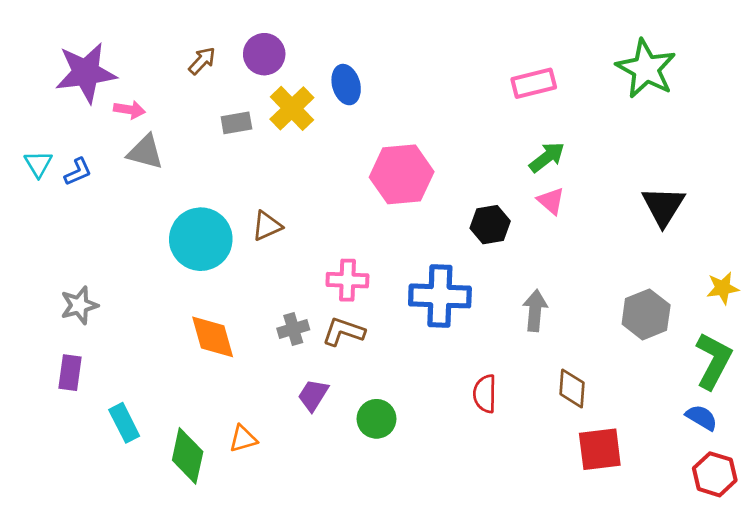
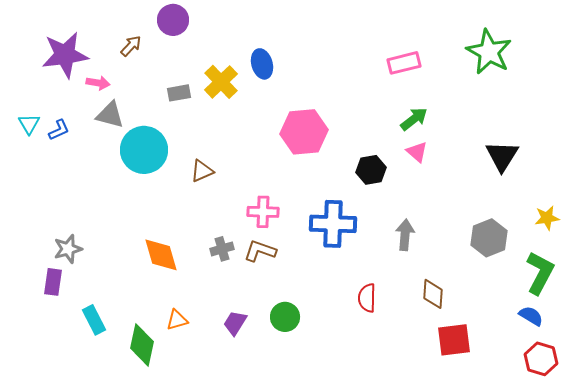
purple circle: (264, 54) -> (173, 20), moved
brown arrow: (202, 61) -> (131, 46), moved
cyan circle: (201, 239) -> (144, 150), moved
gray star: (79, 305) -> (68, 249), moved
purple trapezoid: (313, 395) -> (235, 323), moved
orange triangle: (243, 439) -> (177, 320), moved

